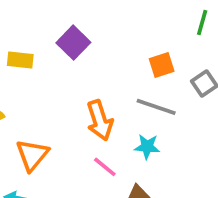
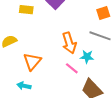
cyan star: (147, 147) -> (87, 57), moved

